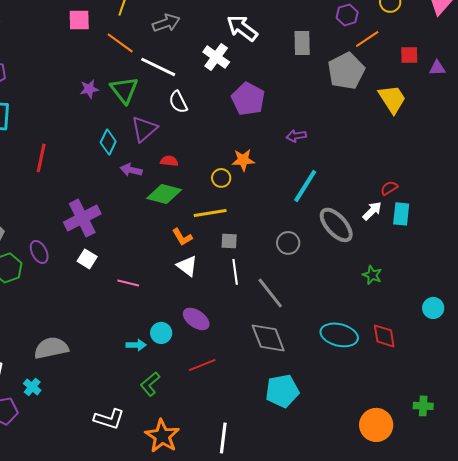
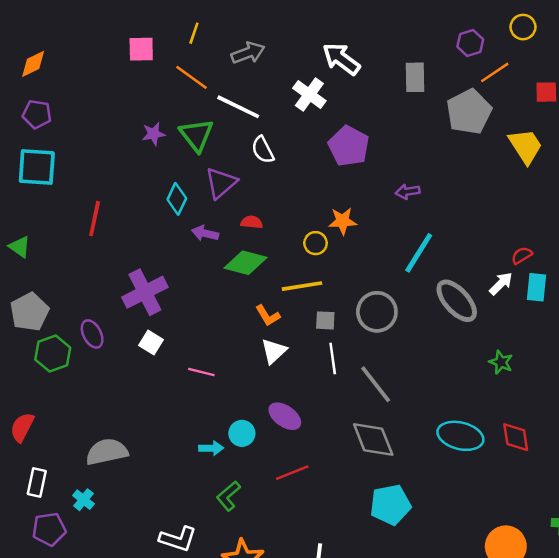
gray circle: (288, 243) -> (377, 312), moved, size x1.4
white triangle: (187, 266) -> (274, 351), turned 40

